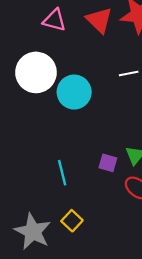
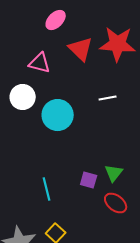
pink triangle: (54, 20) -> (40, 63), moved
white circle: (36, 72) -> (23, 97), size x0.7

